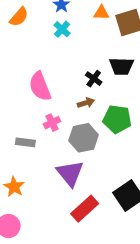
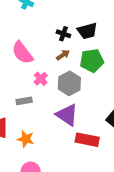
black trapezoid: (121, 66) -> (87, 31), moved
red rectangle: (85, 209) -> (87, 140), turned 70

